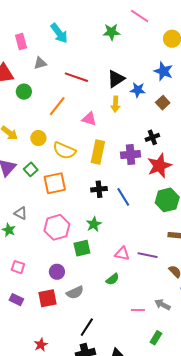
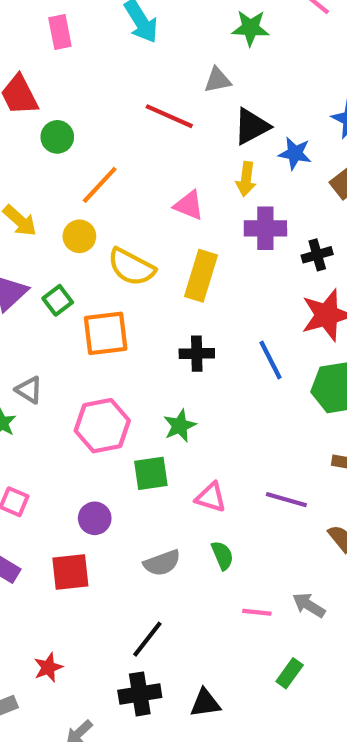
gray triangle: (40, 63) -> (218, 80), moved
orange line: (57, 106) -> (100, 185), moved
purple cross: (131, 155) -> (265, 228), moved
blue line: (123, 197) -> (270, 360), moved
pink triangle: (122, 254) -> (211, 497), moved
green semicircle: (113, 279) -> (222, 555), moved, turned -80
gray semicircle: (75, 292) -> (162, 563), moved

